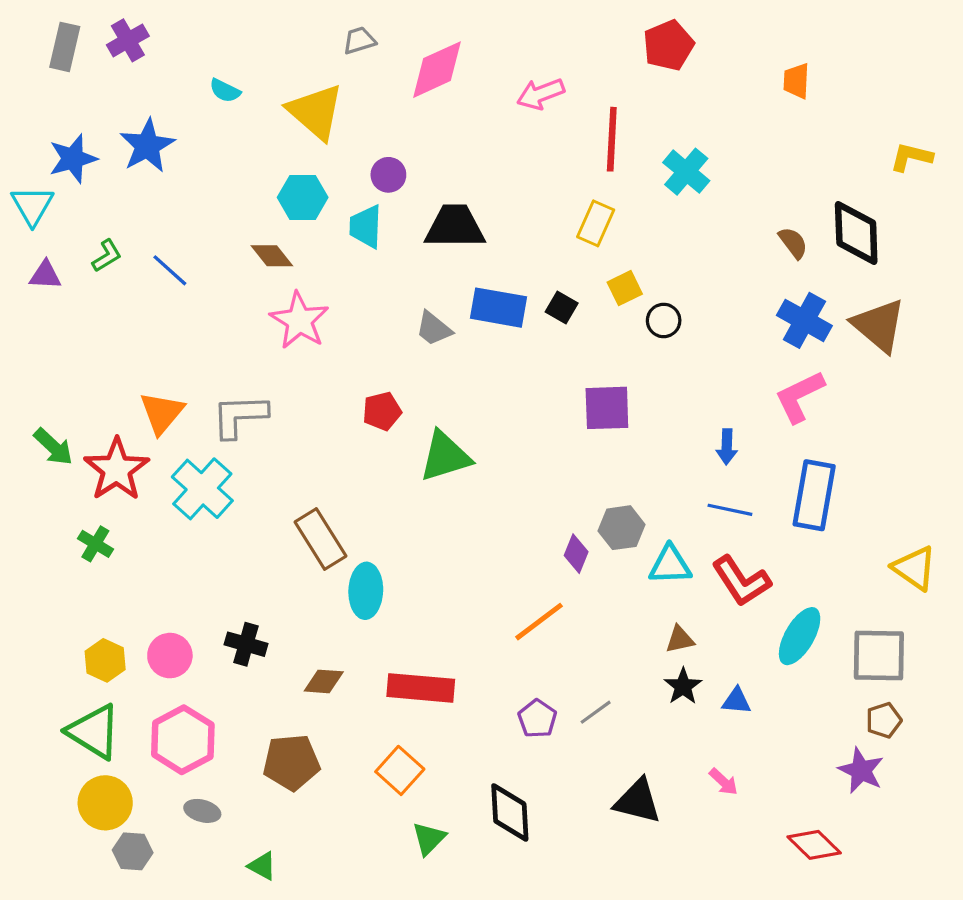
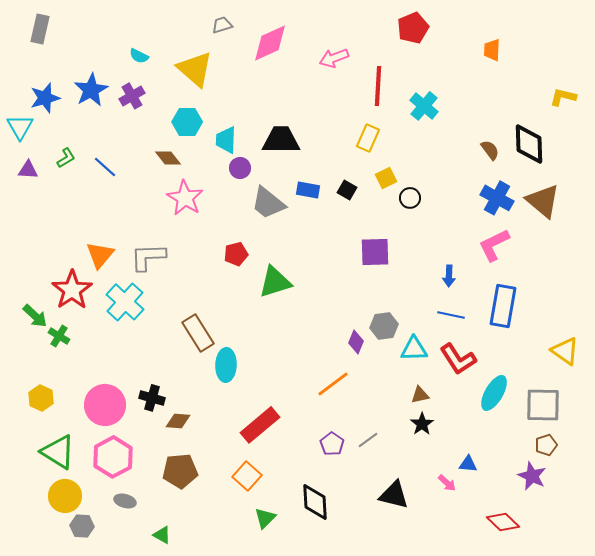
purple cross: (128, 40) -> (132, 96), moved
purple circle: (388, 175) -> (240, 168), moved
blue rectangle: (498, 308) -> (308, 190), size x0.7
gray trapezoid: (434, 329) -> (268, 203), size x1.5
green arrow: (53, 447) -> (35, 316), moved
pink circle: (170, 656) -> (105, 405), size x1.5
yellow hexagon: (105, 660) -> (41, 398), moved
brown diamond: (324, 681) -> (178, 421), moved
red rectangle: (421, 688) -> (260, 425), turned -45
blue triangle: (736, 701) -> (468, 464), moved

